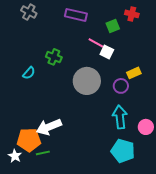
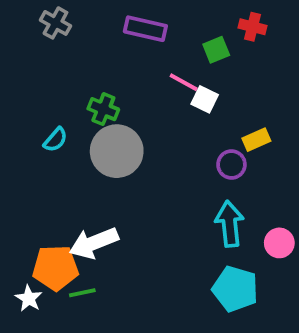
gray circle: (87, 81) -> (117, 151), moved

